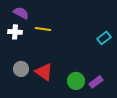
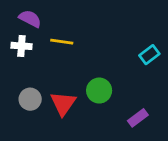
red triangle: (44, 72) -> (63, 103), turned 30
green circle: (76, 81) -> (99, 91), moved

